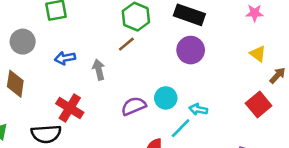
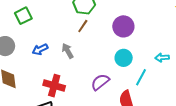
purple circle: (191, 50) -> (123, 26), moved
purple semicircle: (134, 106) -> (100, 82), moved
cyan arrow: (198, 109) -> (162, 58), moved

